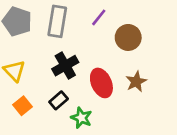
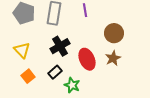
purple line: (99, 17) -> (85, 10), turned -48
brown circle: (128, 37) -> (114, 33), moved

